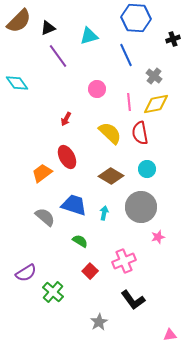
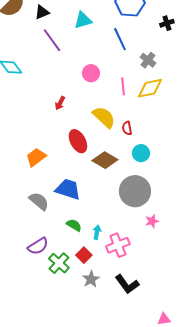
red semicircle: (140, 133) -> (127, 128), moved, size x0.6
red ellipse: (67, 157) -> (78, 141), moved
cyan arrow: (104, 213) -> (97, 232), moved
purple semicircle: (26, 273) -> (38, 246), moved
green cross: (53, 292) -> (59, 263), moved
gray star: (99, 322) -> (91, 279), moved

